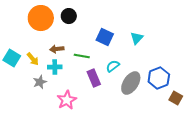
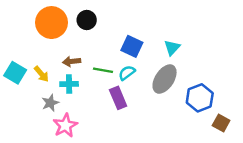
cyan semicircle: (113, 66) -> (127, 73), moved
gray ellipse: (131, 83) -> (165, 79), moved
pink star: (67, 100) -> (65, 126), moved

